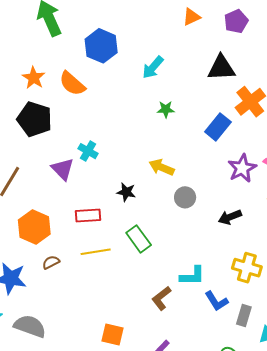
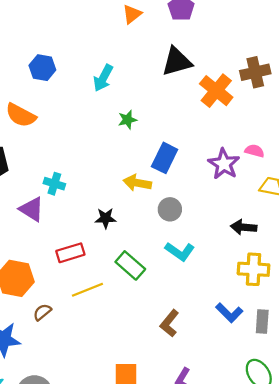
blue hexagon: (101, 46) -> (42, 68), size x0.7
blue rectangle: (218, 127) -> (165, 158), moved
black arrow: (230, 217) -> (244, 227), moved, turned 40
cyan L-shape: (192, 276) -> (180, 251), moved, turned 48

